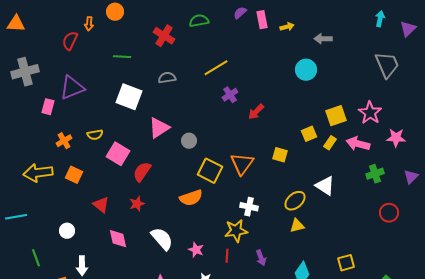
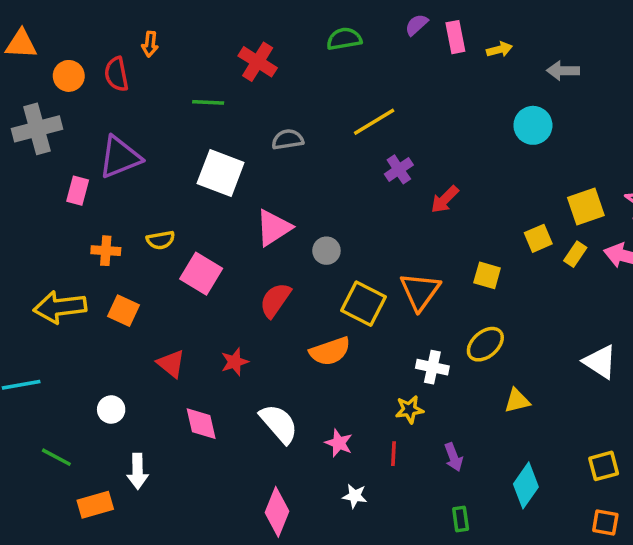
orange circle: (115, 12) -> (69, 76), moved
red cross: (164, 36) -> (258, 62), moved
red semicircle: (70, 41) -> (116, 74), turned -36
orange cross: (64, 141) -> (106, 251), turned 35
red semicircle: (142, 172) -> (275, 300), moved
white triangle: (325, 186) -> (600, 362), moved
yellow ellipse: (295, 201) -> (485, 344), moved
yellow star: (236, 231) -> (409, 410), size x0.7
green line: (36, 258) -> (56, 457), turned -42

